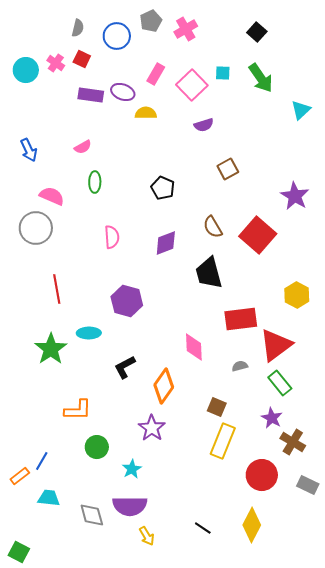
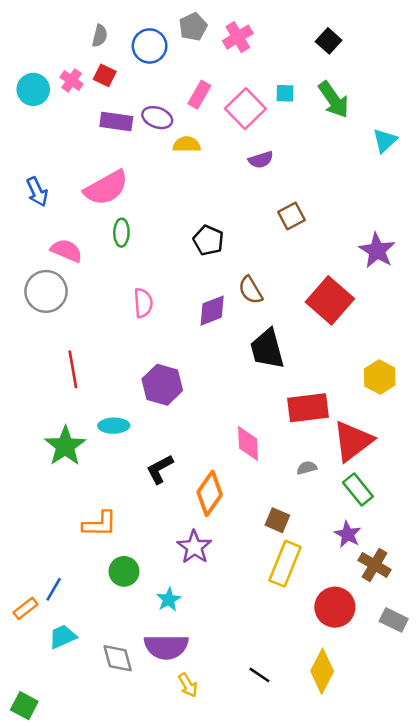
pink semicircle: (83, 147) -> (106, 188), size x2.0
brown semicircle: (213, 227) -> (251, 290), moved
cyan trapezoid: (49, 498) -> (63, 637), turned -30

